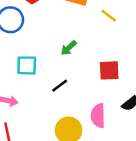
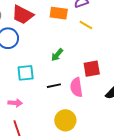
black line: (60, 86) -> (54, 86), turned 32
pink semicircle: (98, 116) -> (76, 87), moved

